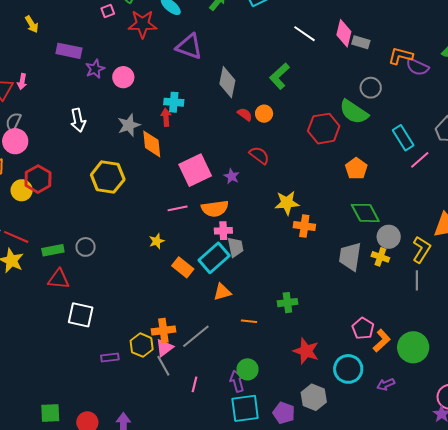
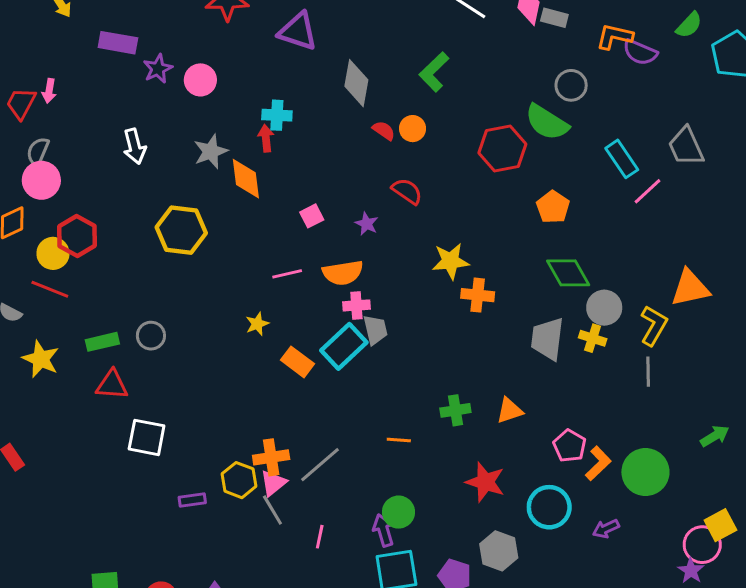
pink square: (195, 170) -> (312, 216), size x0.5
red line: (16, 237) -> (50, 289), moved
orange triangle: (222, 292) -> (510, 411), moved

